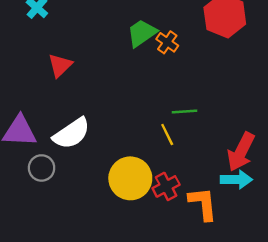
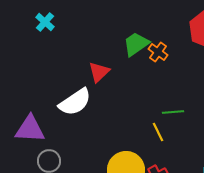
red triangle: (60, 65) -> (99, 72), moved
white semicircle: (72, 133) -> (75, 102), moved

